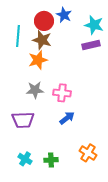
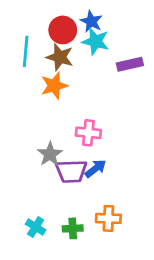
cyan star: (94, 25) -> (96, 41), moved
gray star: (35, 90) -> (50, 154), moved, turned -30
purple trapezoid: (23, 120) -> (71, 171), moved
orange cross: (88, 153) -> (108, 218), moved, turned -30

